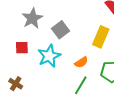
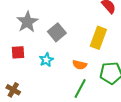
cyan star: (49, 56) -> (46, 60), size x0.6
orange semicircle: (81, 62) -> (80, 65), turned 48

